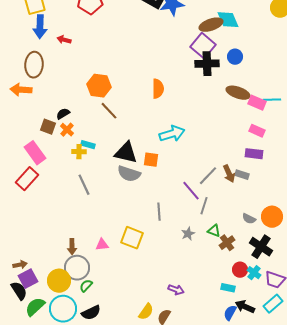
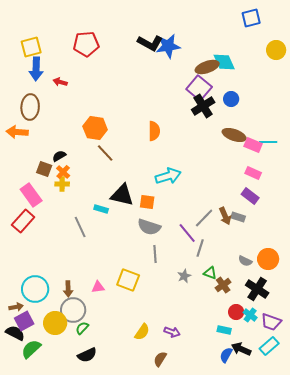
black cross: (207, 64) -> (203, 106), turned -30
cyan rectangle: (88, 145) -> (101, 209), moved
yellow cross: (79, 152) -> (62, 184), moved
purple rectangle: (254, 154) -> (250, 196), turned 30
gray semicircle: (129, 174) -> (149, 227), moved
black semicircle: (19, 291) -> (15, 333), turned -30
cyan circle: (63, 309) -> (35, 289), moved
yellow semicircle: (146, 312) -> (142, 332), moved

